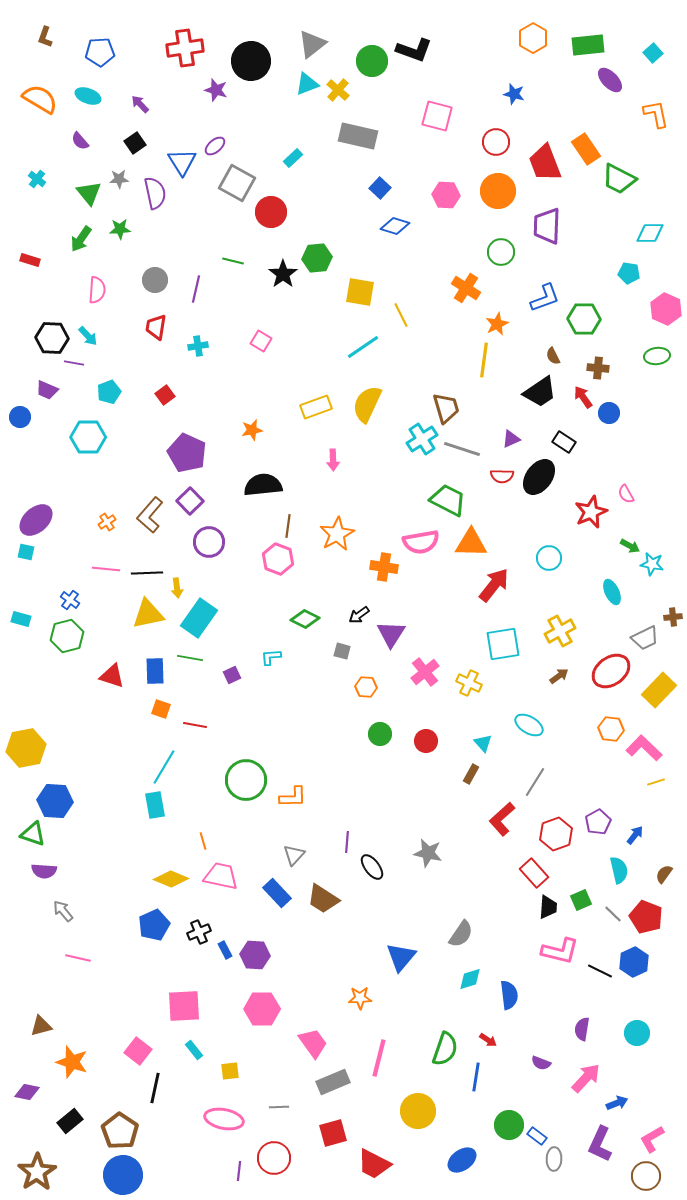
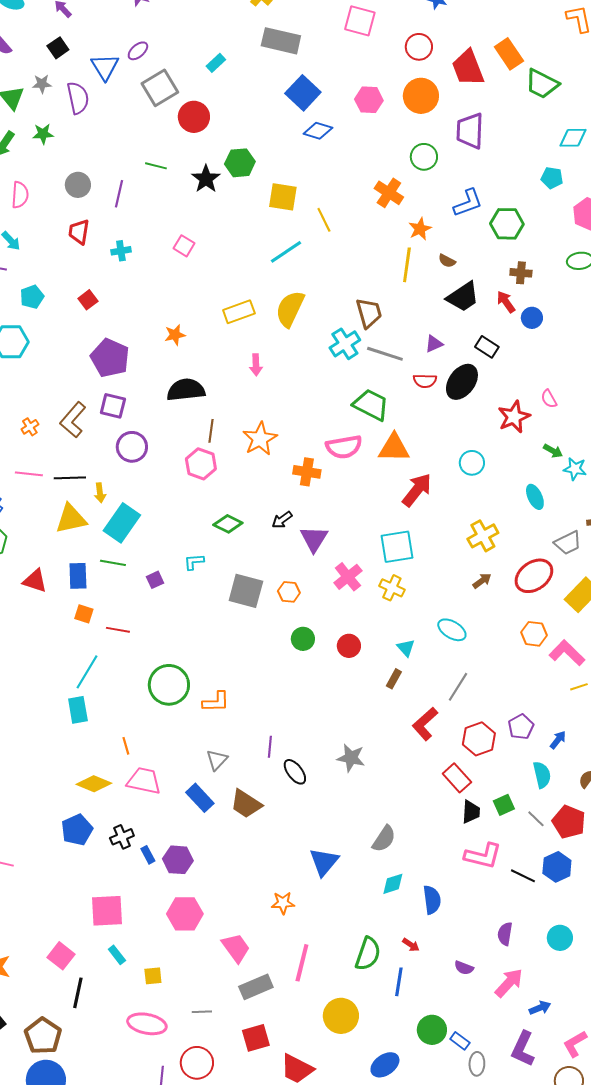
gray square: (237, 183) -> (160, 88), turned 30
blue square: (380, 188) -> (303, 93), size x1.6
brown semicircle: (553, 356) -> (447, 261), moved, turned -36
purple square: (190, 501) -> (113, 406), turned -32
cyan square: (503, 644) -> (397, 547), moved
gray square: (342, 651) -> (246, 591), moved, size x2.0

